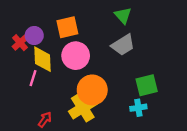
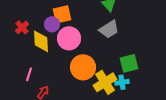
purple circle: (34, 36) -> (52, 24), moved
pink line: (33, 78) -> (29, 74), moved
yellow cross: (83, 108) -> (105, 82), moved

